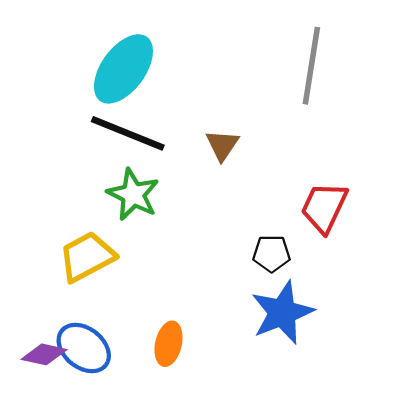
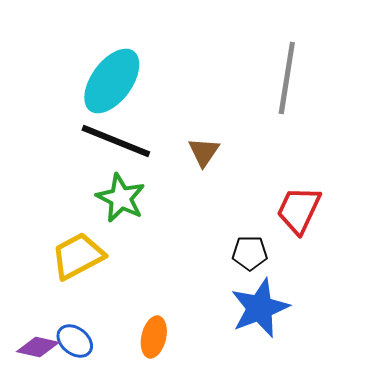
blue ellipse: (84, 348) -> (75, 341), size x0.7

